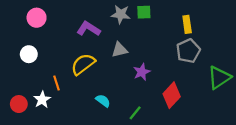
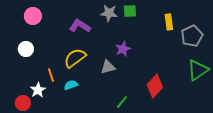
gray triangle: (120, 50) -> (108, 67), moved
gray pentagon: (188, 51) -> (192, 36), moved
purple star: (142, 72) -> (123, 49), moved
cyan semicircle: (103, 101) -> (71, 85), moved, turned -56
red circle: (19, 104) -> (23, 103), moved

